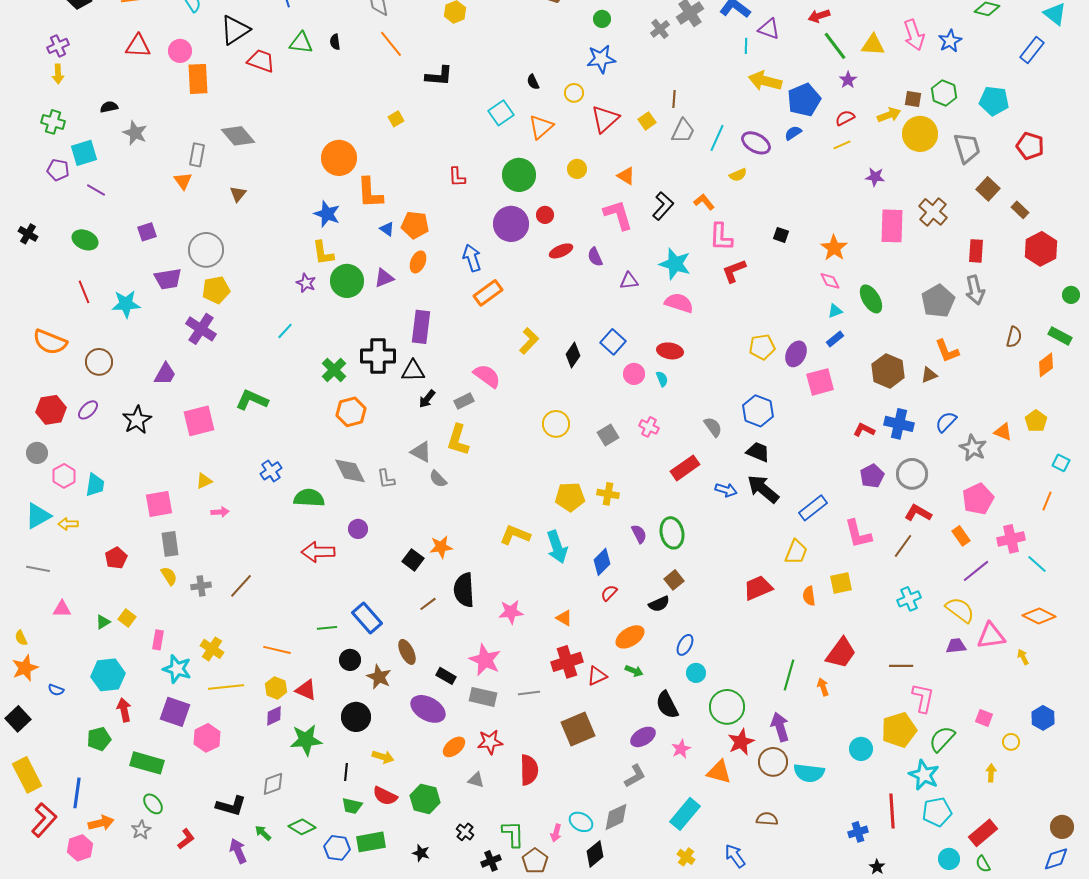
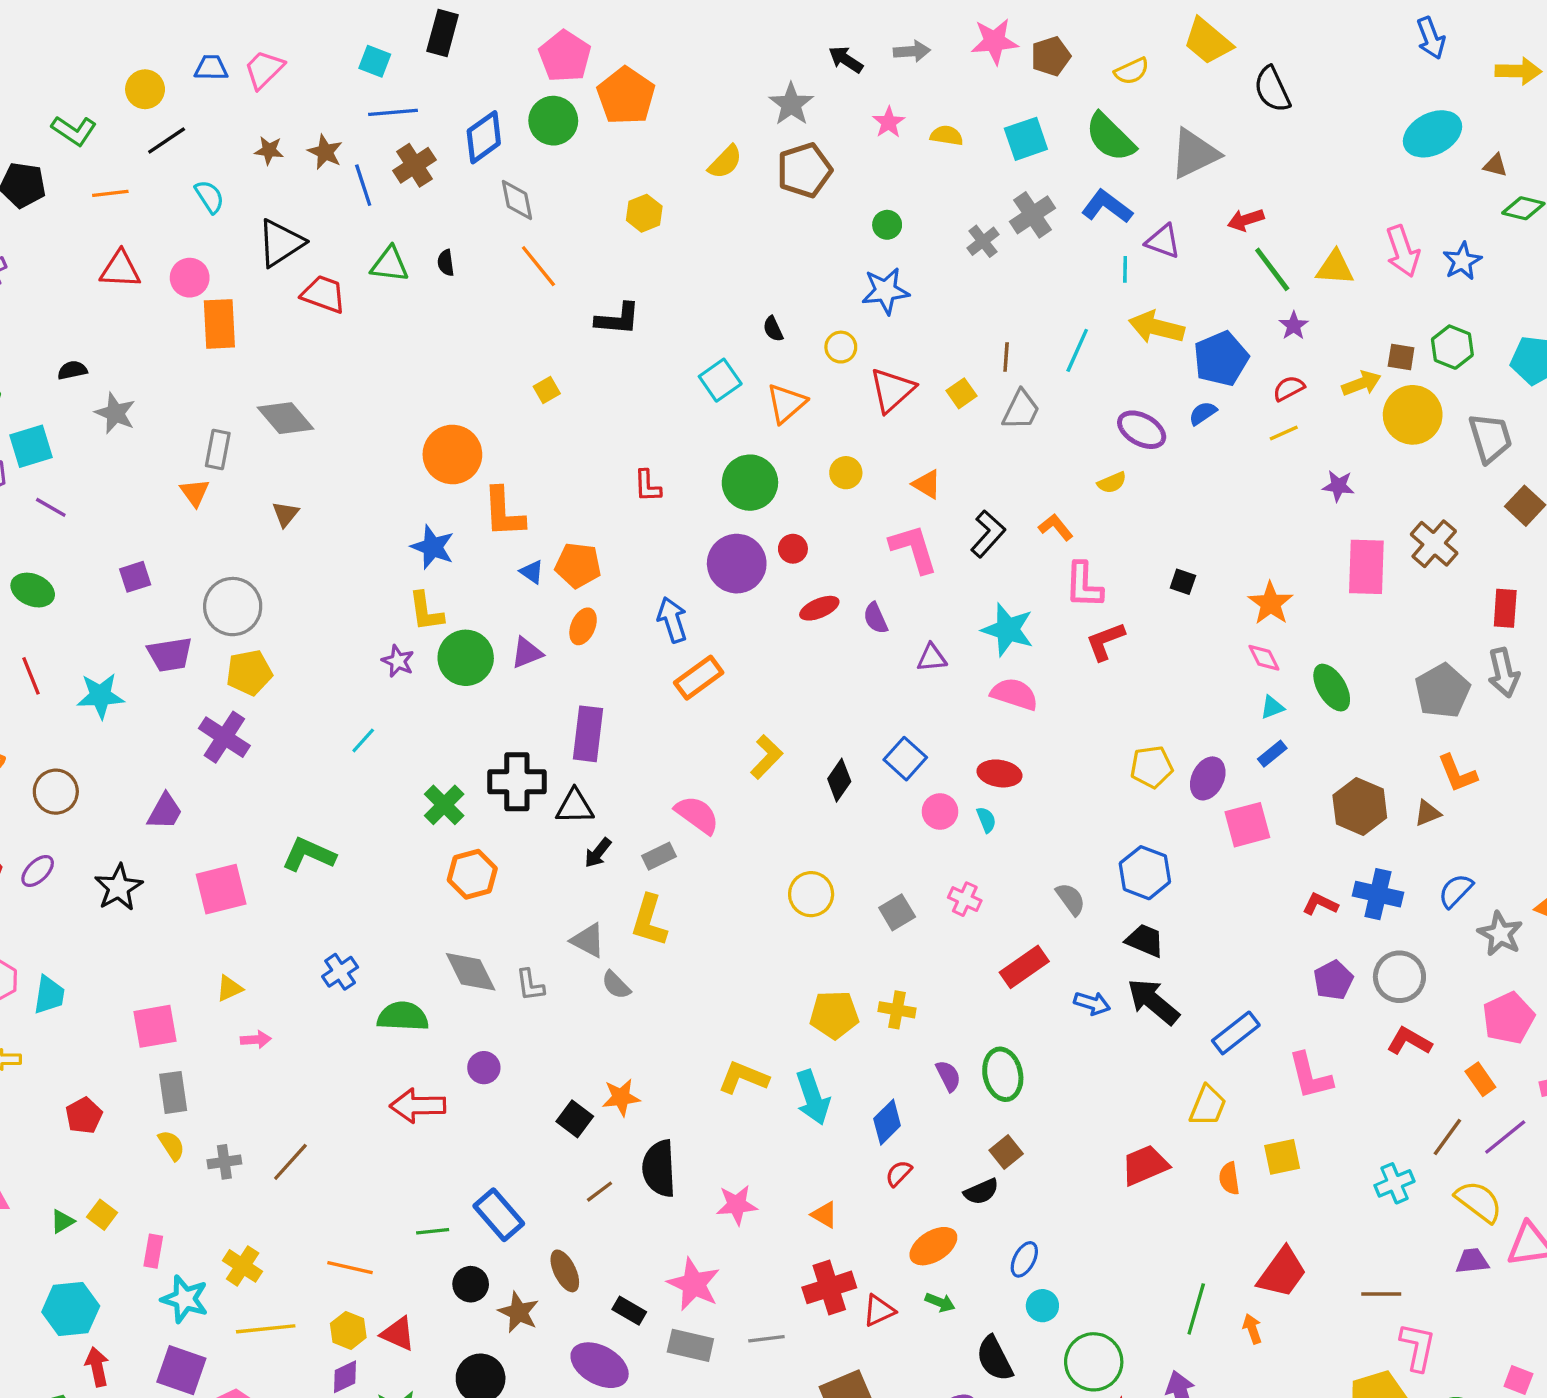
cyan line: (717, 138) -> (1077, 350), moved
brown line: (903, 546) -> (1447, 1137), moved

